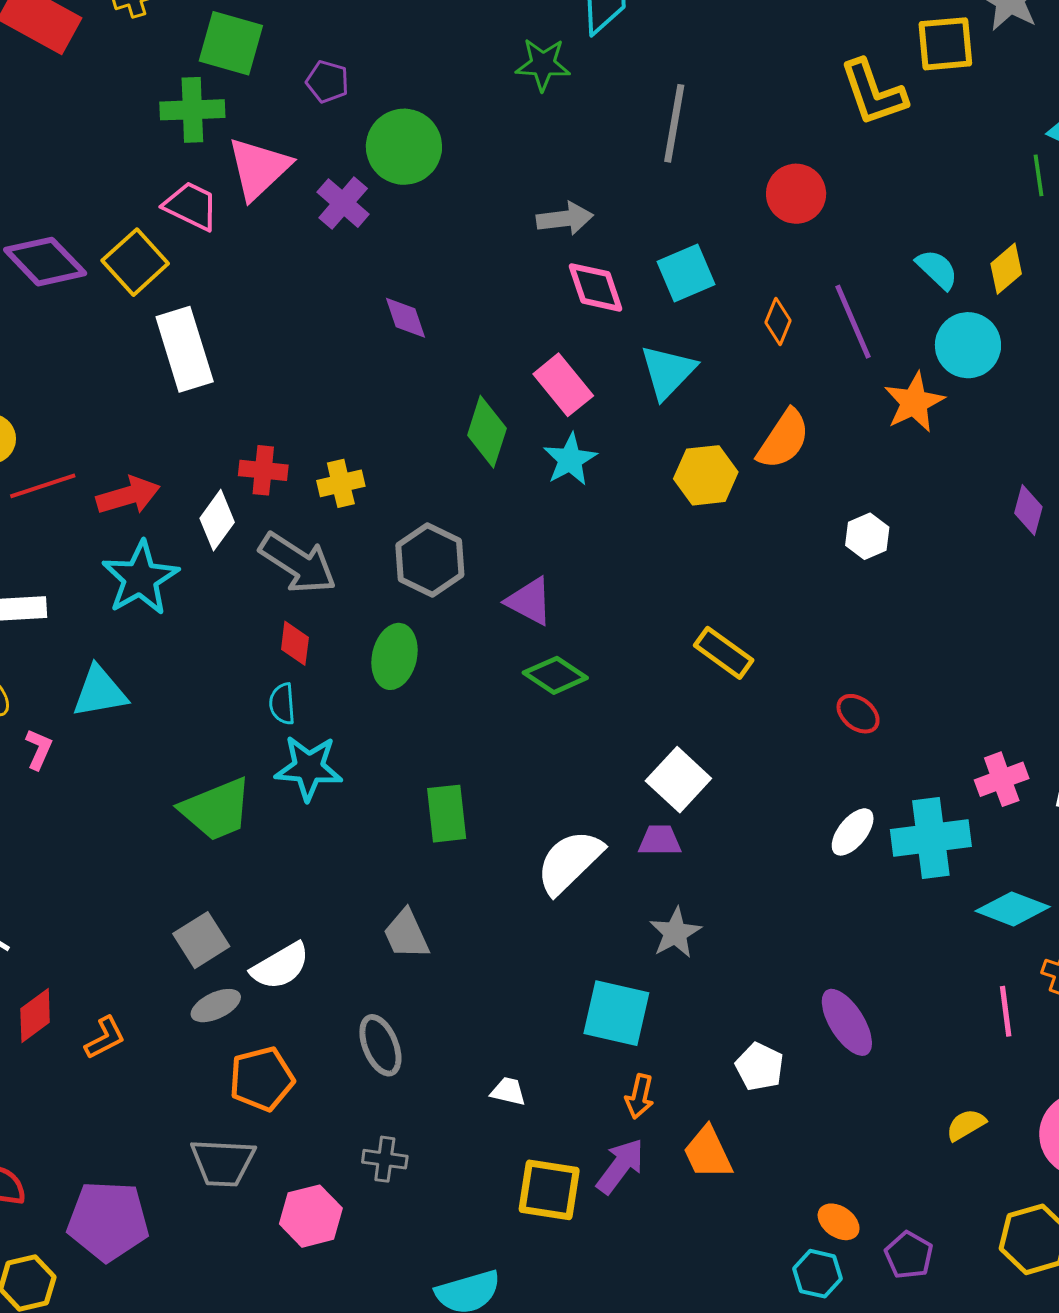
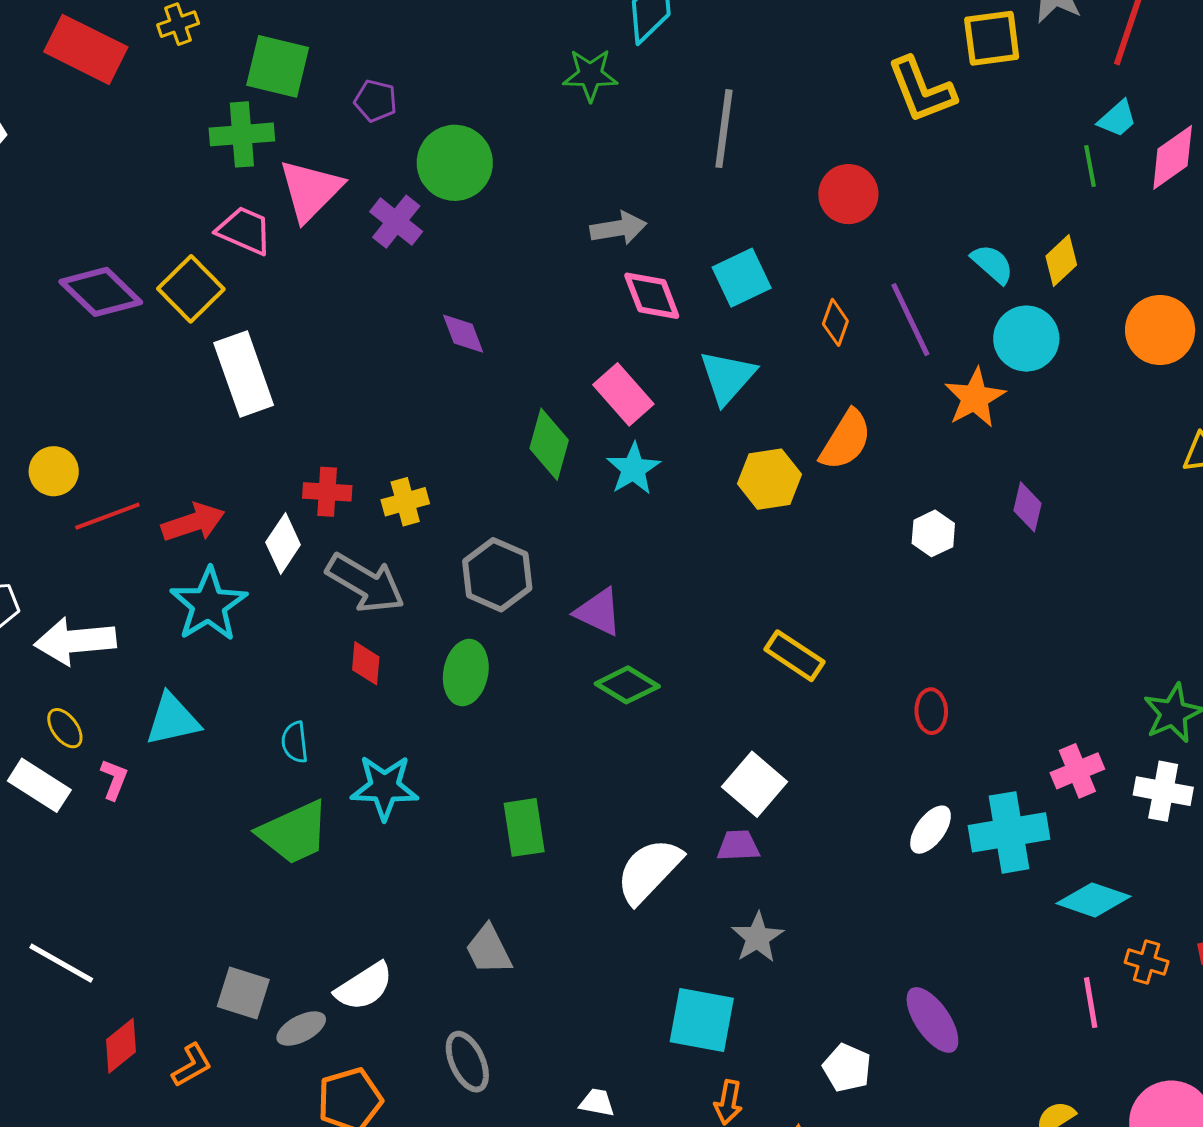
purple diamond: (1028, 510) -> (1028, 507), moved
cyan semicircle: (282, 704) -> (295, 742), moved
red ellipse: (858, 714) -> (931, 711), turned 51
gray square: (201, 940) -> (243, 993), moved, turned -38

